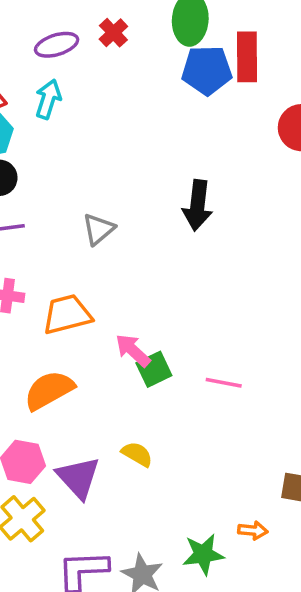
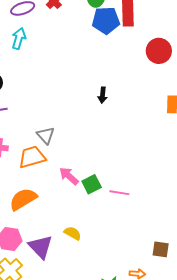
black arrow: (198, 205) -> (103, 95), size x0.6
gray triangle: (98, 229) -> (46, 135), moved, turned -30
green square: (154, 369) -> (92, 184), moved

